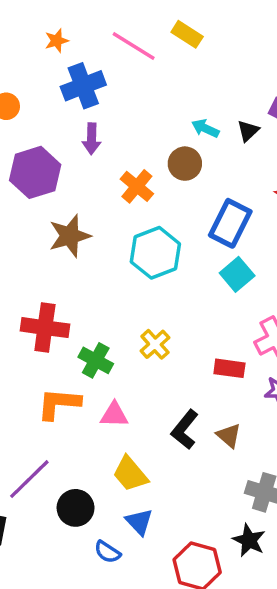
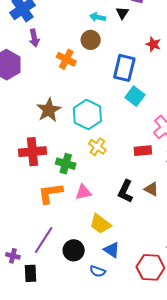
brown star: (70, 236) -> (49, 110), moved
cyan hexagon: (155, 253) -> (87, 115), moved

